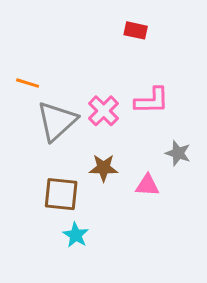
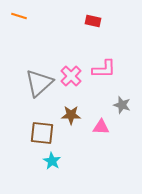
orange line: (28, 83) -> (19, 16), moved

